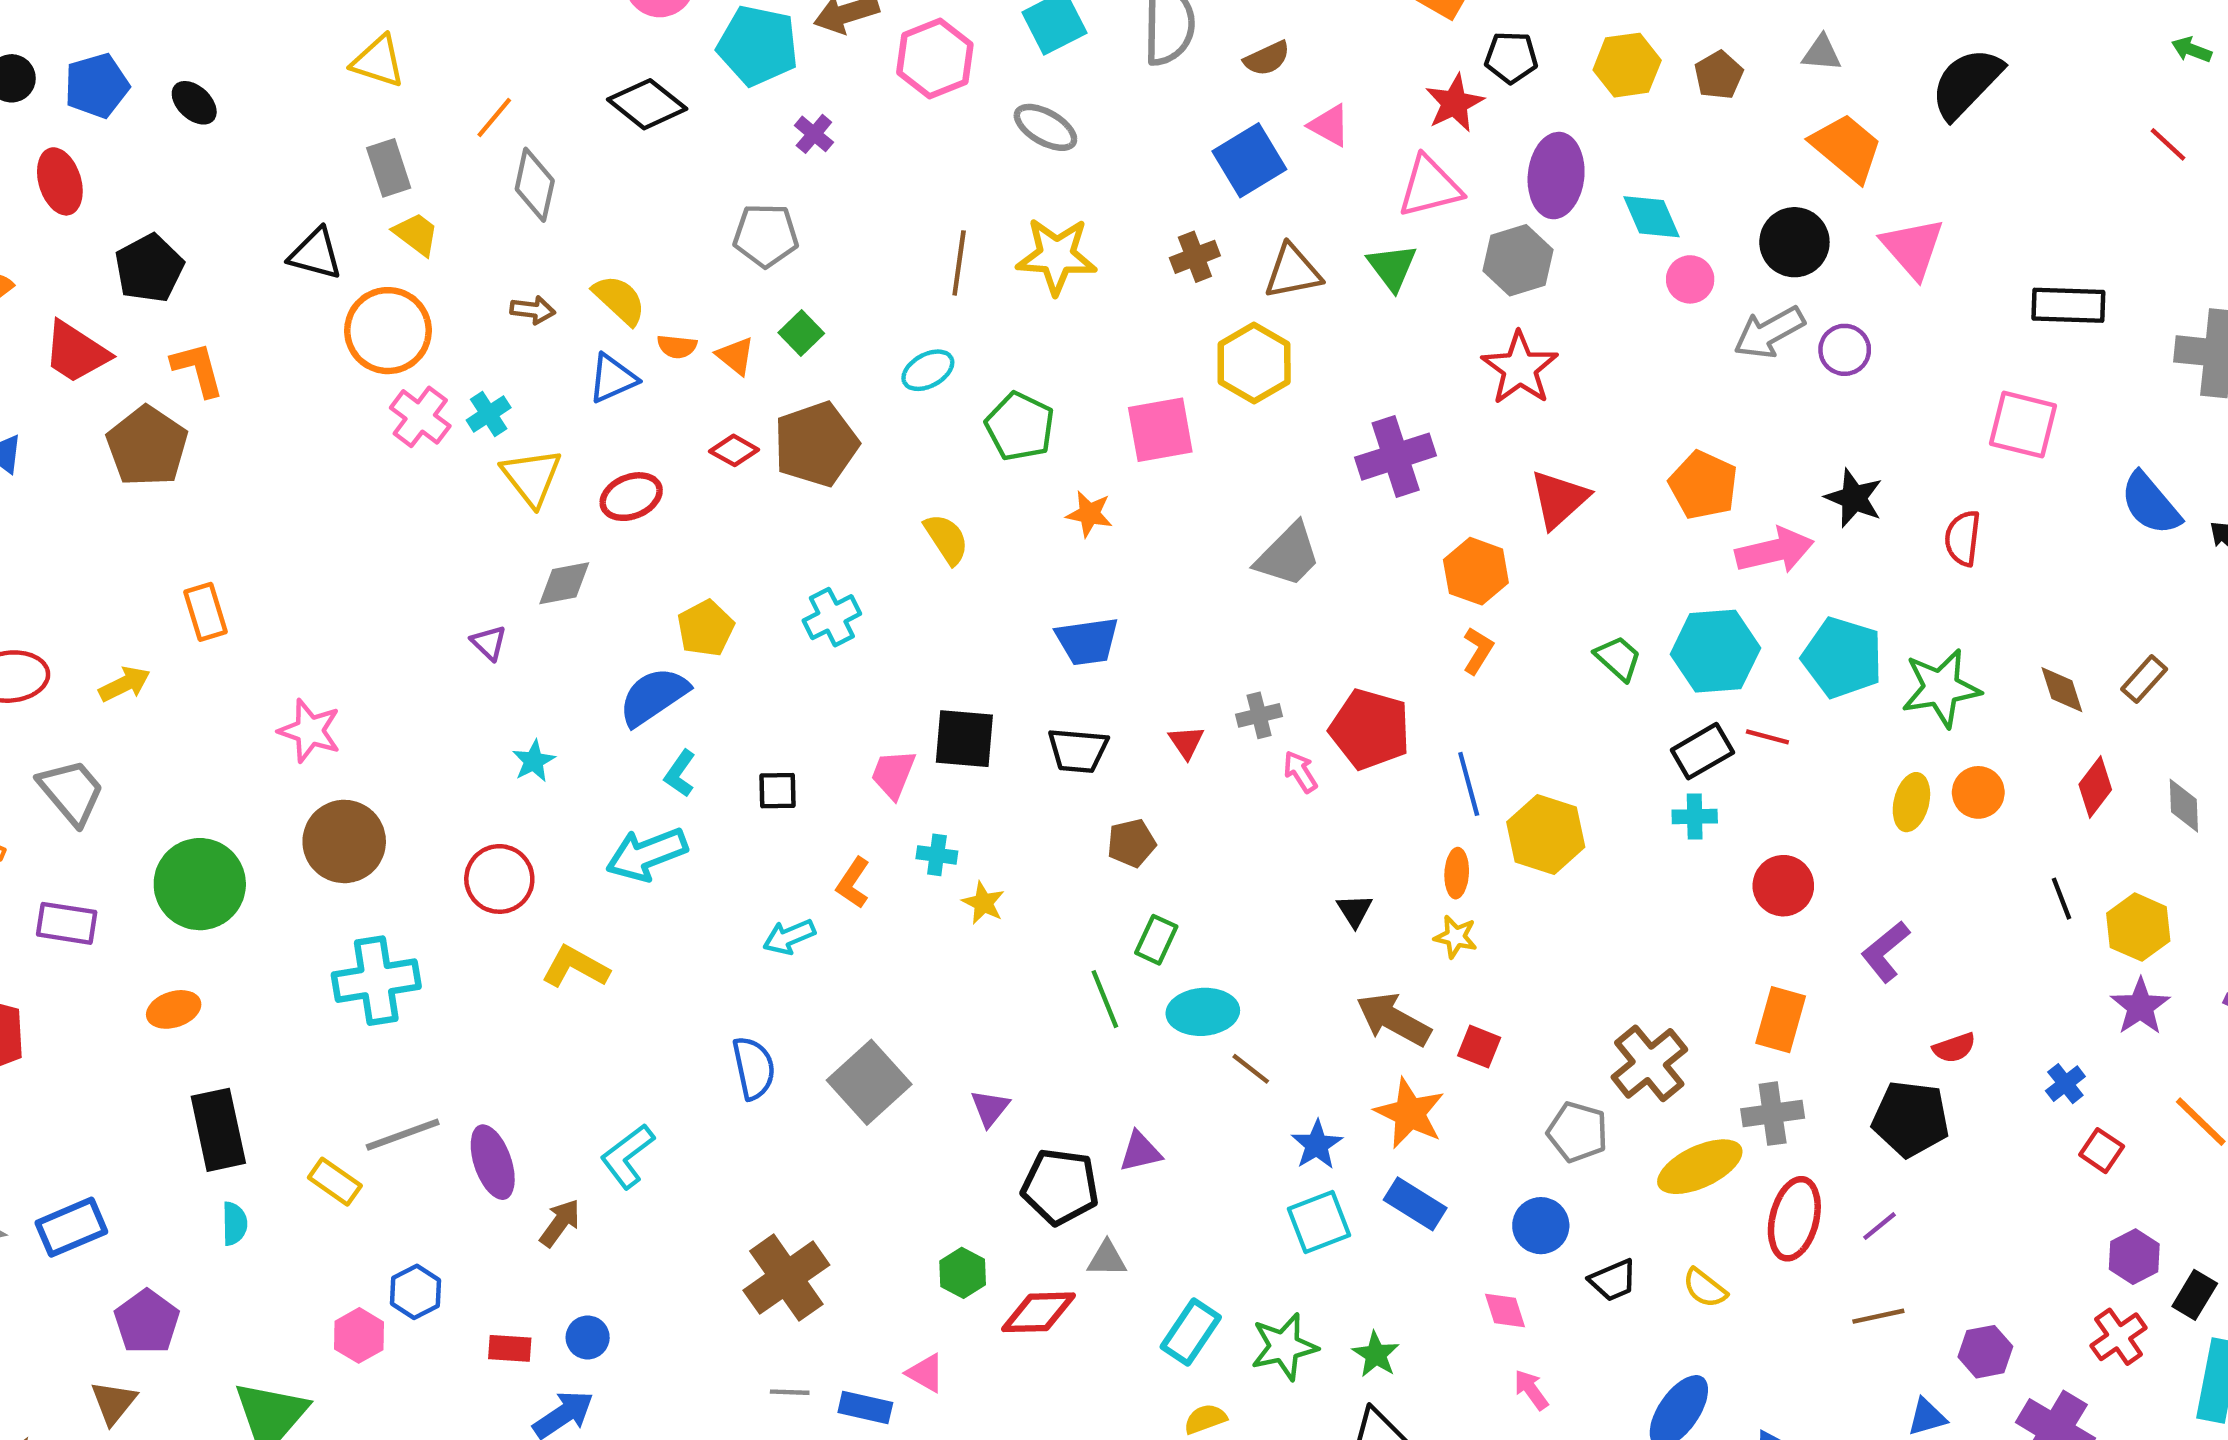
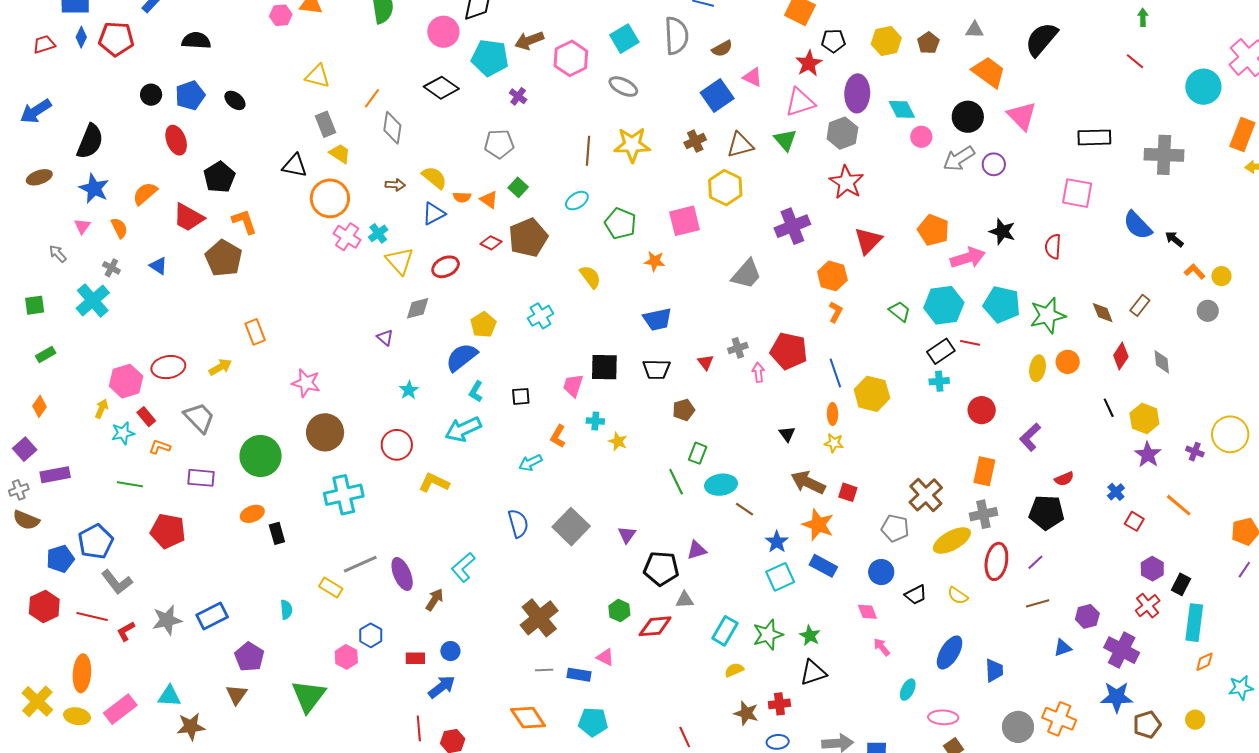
green arrow: (2192, 50) -> (1143, 17), turned 72
pink arrow: (1300, 772) -> (758, 372), turned 30
black rectangle: (218, 1130) -> (277, 533), moved, size x0.6

